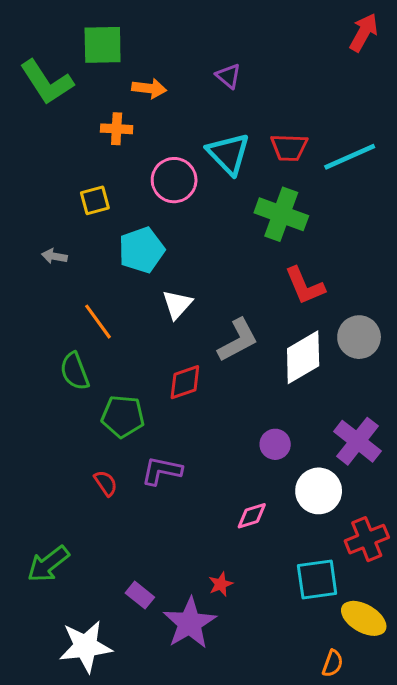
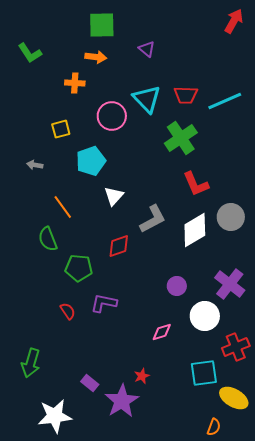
green square: (103, 45) -> (102, 25), moved
green L-shape: (47, 82) -> (30, 53), size x0.7
green cross: (281, 214) -> (181, 138), turned 36
green arrow: (48, 564) -> (31, 363), turned -36

